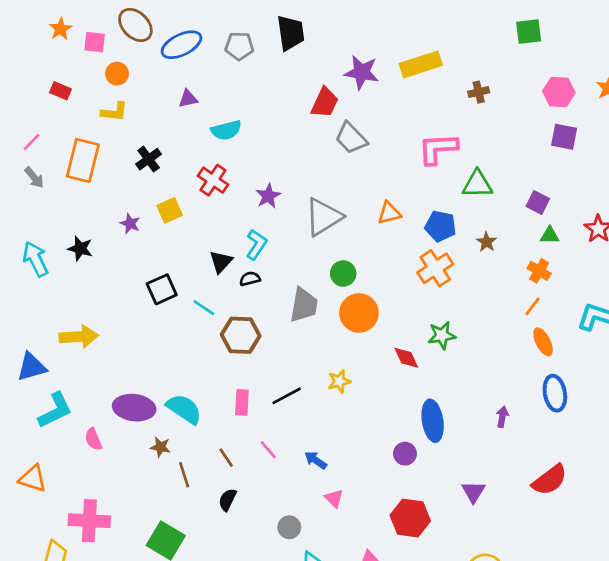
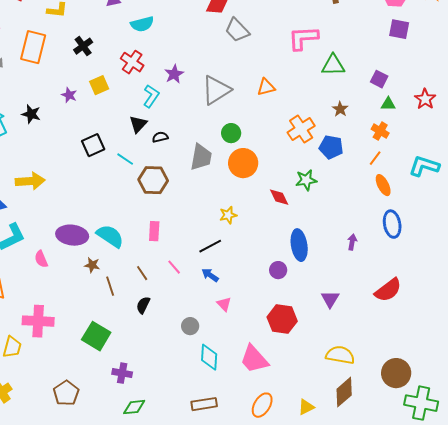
blue pentagon: (440, 226) -> (331, 147), moved
cyan L-shape: (256, 245) -> (151, 96), moved
black line: (287, 396) -> (210, 246), moved

